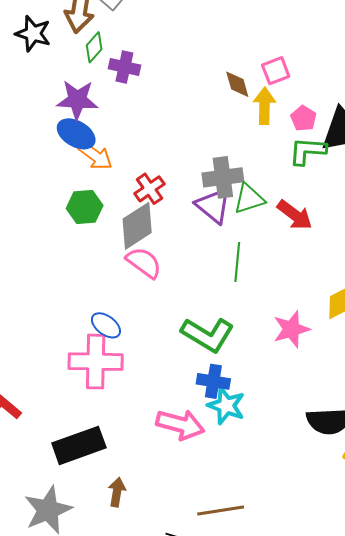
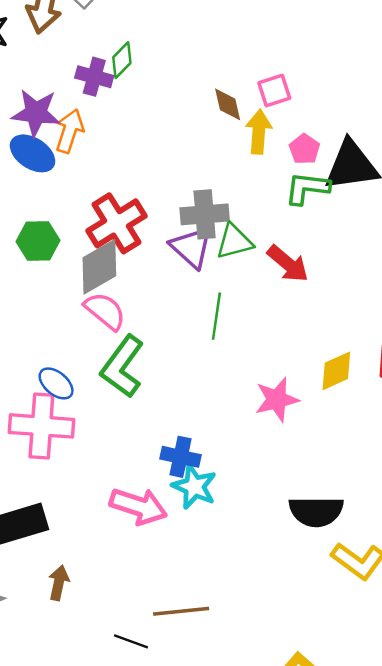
green diamond: (94, 47) -> (122, 60), moved
orange arrow: (95, 156) -> (70, 131), moved, turned -111
red cross: (150, 189) -> (116, 223), size x1.6
green L-shape: (208, 335) -> (122, 366), moved, turned 92

